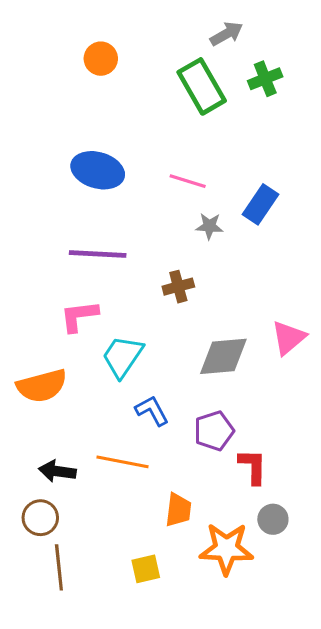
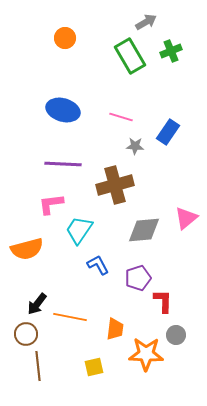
brown cross: (178, 287) -> (115, 185), size x1.8
orange line: (122, 462) -> (70, 317), moved
black arrow: (57, 471) -> (37, 304), turned -60

